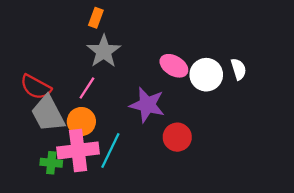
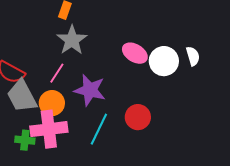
purple star: (147, 105) -> (90, 90), moved
cyan line: (110, 150) -> (99, 129), moved

